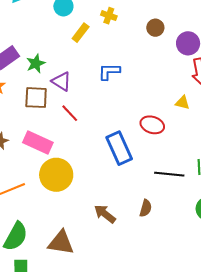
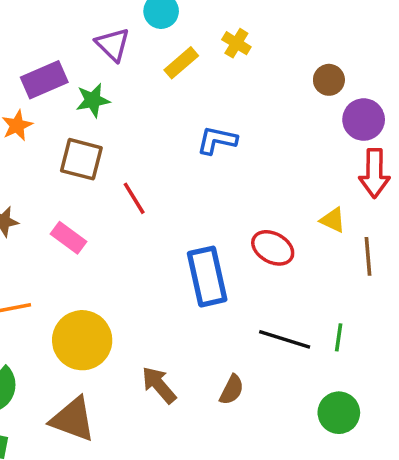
brown circle: (155, 28) -> (329, 80), moved
purple triangle: (61, 81) -> (113, 44), moved
pink rectangle: (38, 142) -> (69, 238), size x0.7
yellow circle: (56, 175) -> (82, 340), moved

